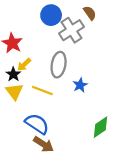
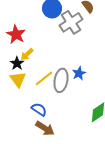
gray ellipse: (59, 65) -> (61, 80), moved
yellow line: (42, 90) -> (44, 78), turned -60
blue semicircle: (37, 124) -> (39, 109), size x0.7

